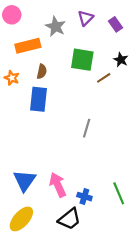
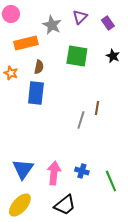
brown line: (104, 78) -> (97, 108), moved, turned -48
pink arrow: (58, 185) -> (54, 173), turned 30
blue cross: (84, 197) -> (82, 171), moved

